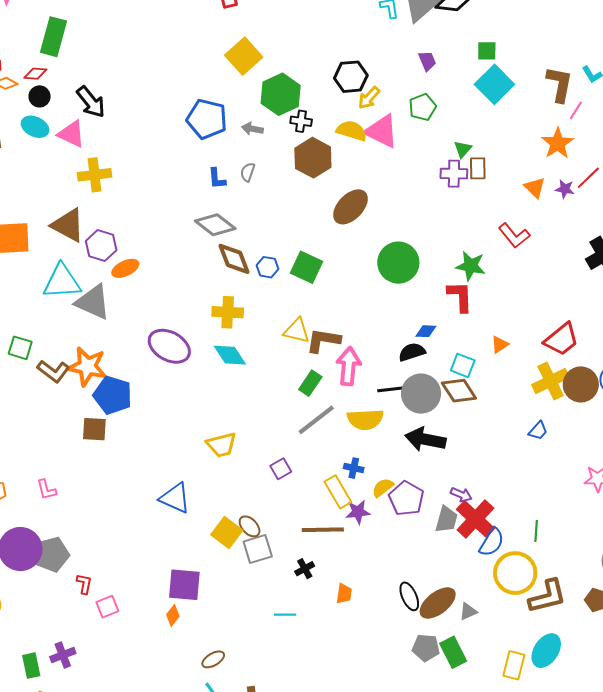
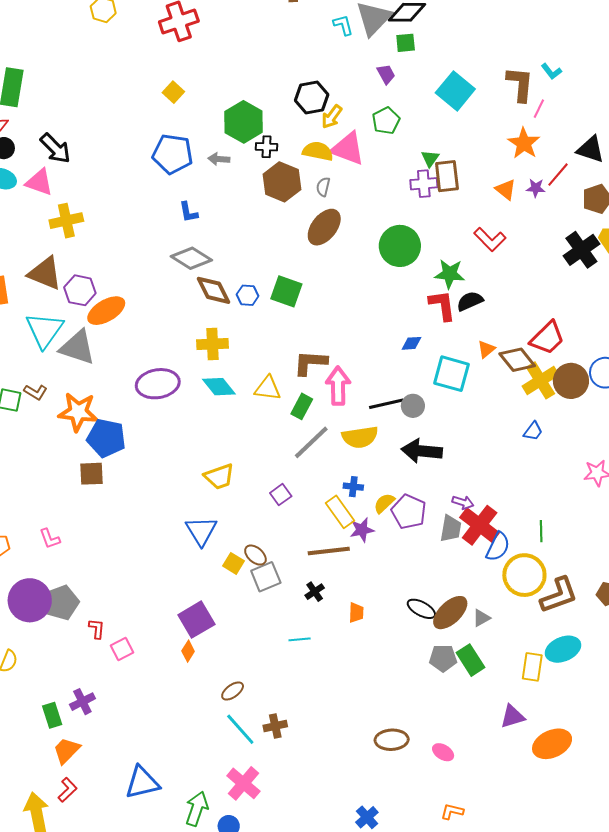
green square: (487, 51) -> (406, 43), moved
yellow square: (244, 56) -> (173, 92), moved, size x0.6
brown rectangle: (478, 168) -> (447, 176), size x1.4
gray semicircle: (248, 172) -> (323, 187), moved
green circle: (398, 263) -> (400, 246), moved
orange ellipse: (125, 268) -> (106, 311), size x1.4
cyan triangle: (62, 282) -> (44, 330), turned -45
yellow triangle: (297, 331) -> (268, 388), moved
purple ellipse: (169, 346) -> (158, 384), turned -33
black semicircle: (412, 352) -> (470, 301), moved
cyan square: (463, 365) -> (452, 374), size x1.5
brown L-shape: (53, 371) -> (36, 392), moved, size x0.7
brown diamond: (459, 391) -> (517, 360), moved
gray circle: (421, 394) -> (413, 406), size x0.6
blue triangle: (175, 498) -> (201, 531), moved, turned 40
yellow square: (227, 533) -> (233, 563), size x0.7
purple square: (184, 585) -> (196, 620), turned -30
black ellipse: (409, 596) -> (421, 609), turned -32
cyan ellipse: (546, 651) -> (563, 649), turned 40

